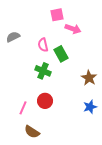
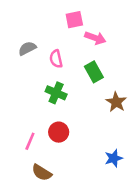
gray semicircle: (13, 37) -> (27, 48), moved
green rectangle: (61, 54) -> (94, 72), moved
blue star: (90, 107) -> (114, 158), moved

